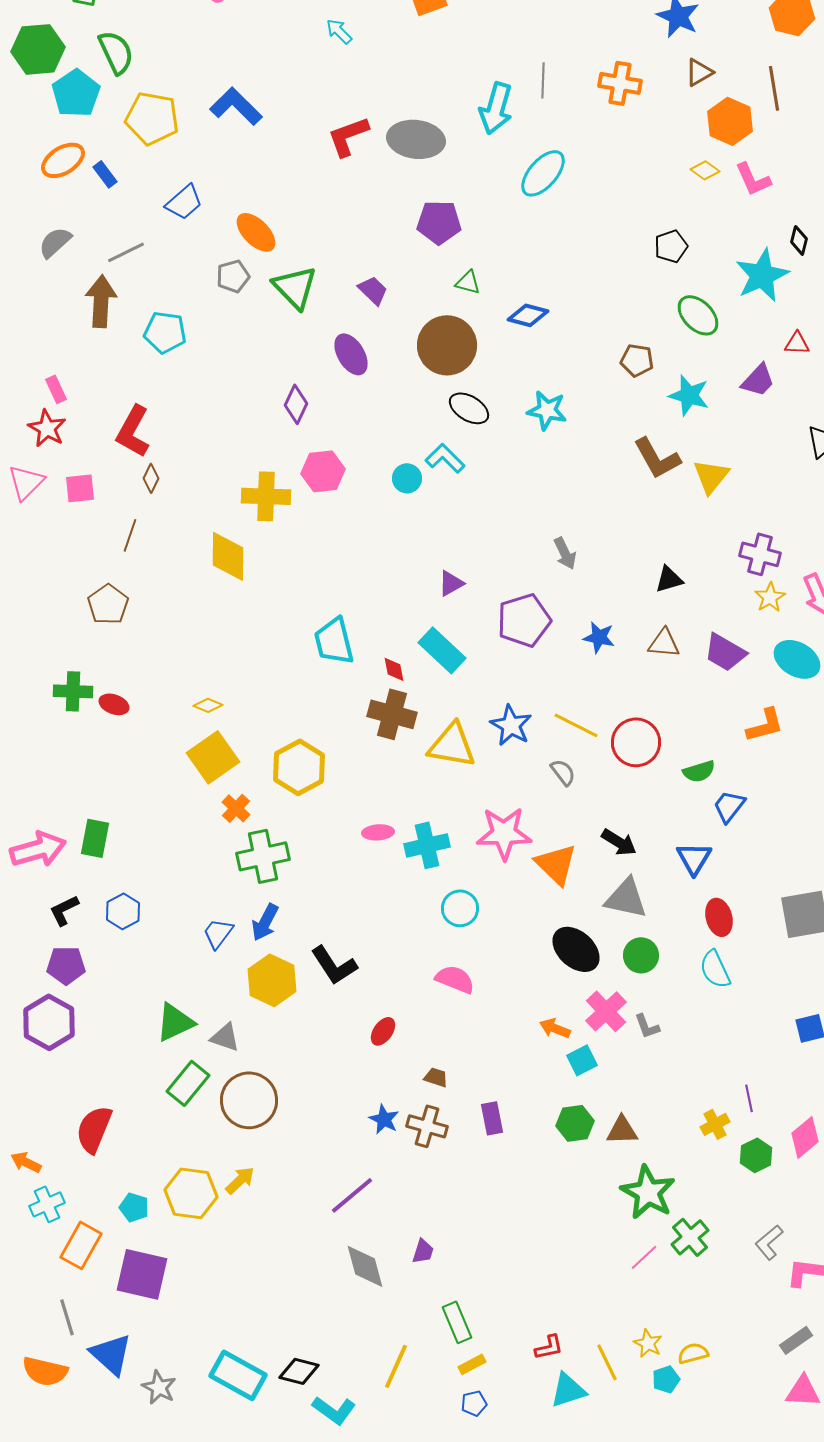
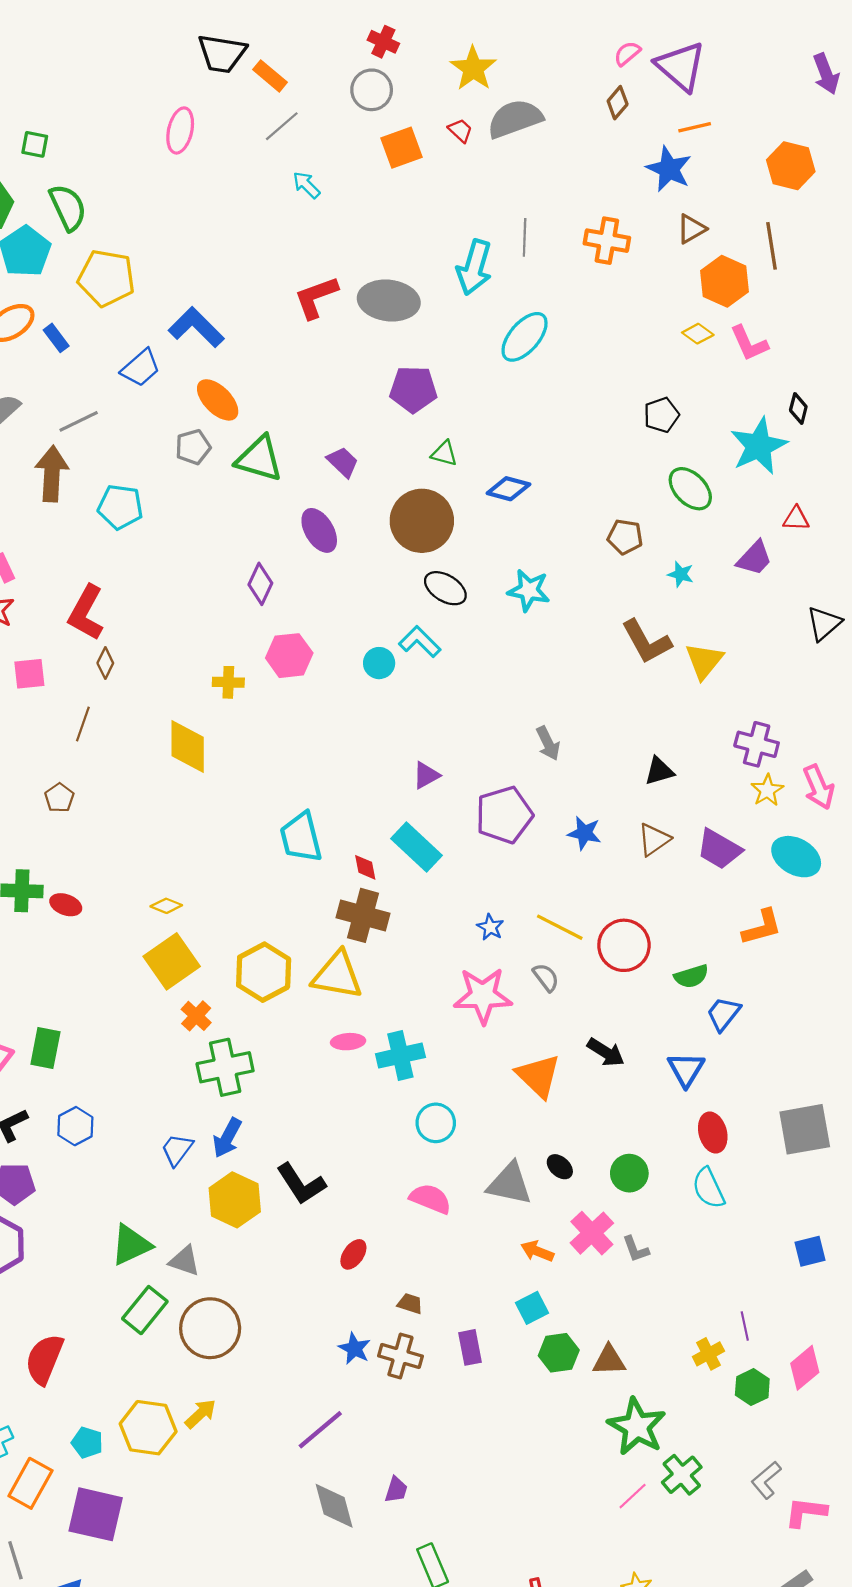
blue L-shape: (236, 106) -> (196, 327), moved
green triangle: (295, 287) -> (259, 459), turned -30
cyan star: (689, 395) -> (681, 574), size x0.6
yellow cross: (266, 496) -> (228, 682), size x0.6
brown pentagon: (108, 604) -> (59, 798), size x0.7
brown triangle: (664, 643) -> (654, 839), turned -40
blue star: (511, 725) -> (490, 927), size x0.6
yellow triangle: (452, 745) -> (337, 975), moved
pink star: (504, 833) -> (483, 996), moved
gray triangle: (626, 898) -> (510, 1184), moved
black ellipse: (576, 949) -> (560, 1167), size x0.5
cyan square: (582, 1060) -> (532, 1308), moved

